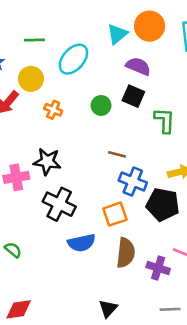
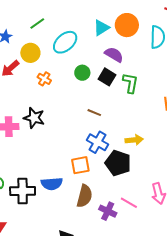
green line: (34, 40) -> (37, 23), turned -42
green circle: (101, 105) -> (82, 73), moved
green L-shape: (165, 120) -> (130, 83), moved
brown line: (117, 154) -> (94, 113), moved
black cross: (59, 204) -> (23, 191), moved, turned -35

